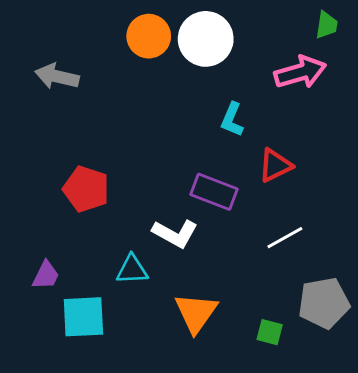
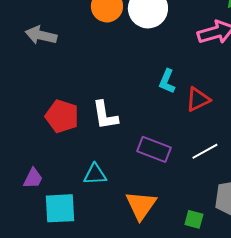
cyan L-shape: (232, 120) -> (167, 81), moved
purple rectangle: (214, 192) -> (154, 149), moved
white L-shape: (175, 233) -> (105, 115), moved, turned 52

